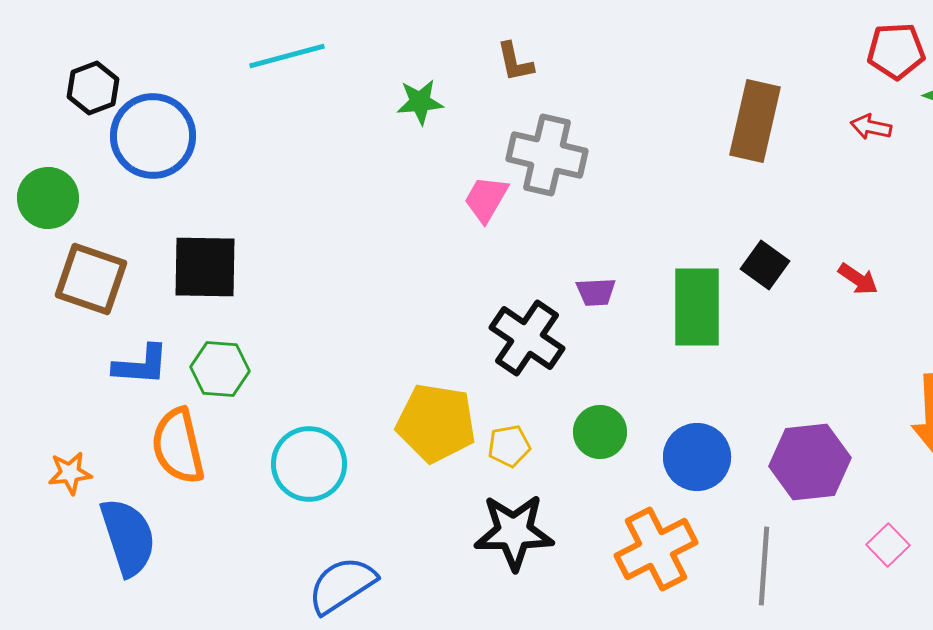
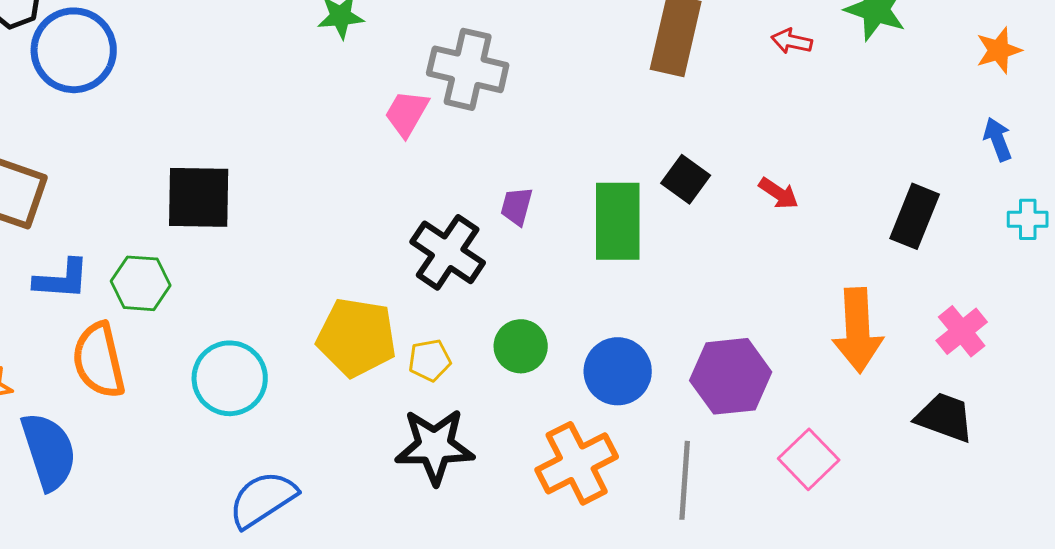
black square: (205, 267) -> (199, 197), moved
purple trapezoid: (596, 292) -> (517, 206), turned 108
pink square: (888, 545) -> (809, 459), size x1.4

